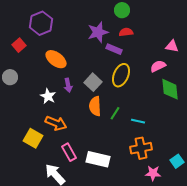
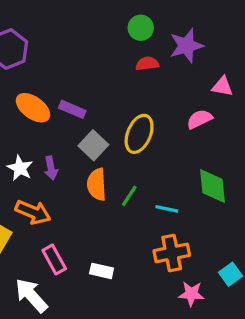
purple star: (98, 32) -> (186, 46), moved
purple rectangle: (114, 49) -> (72, 109), moved
purple arrow: (68, 85) -> (51, 168), moved
green diamond: (170, 89) -> (213, 186), moved
white rectangle: (98, 159) -> (102, 271), size x0.6

